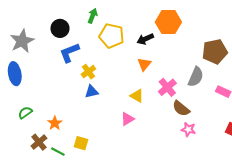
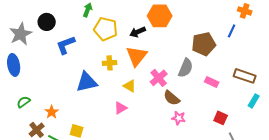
black circle: (60, 28) -> (47, 22), moved
orange triangle: (144, 64) -> (137, 56), size x1.6
yellow cross: (88, 72) -> (110, 63), moved, turned 32
blue triangle: (92, 92) -> (87, 82), size x1.6

